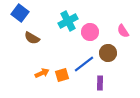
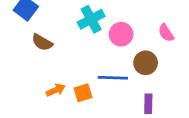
blue line: (84, 64) -> (113, 78), turned 40
purple rectangle: (100, 83) -> (148, 104), moved

